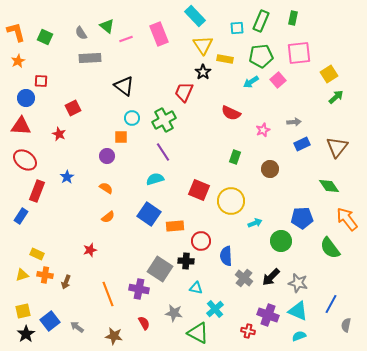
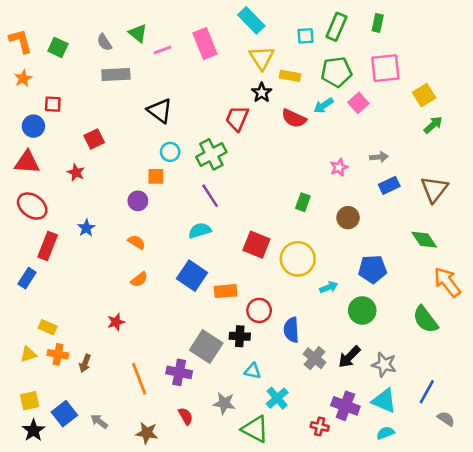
red semicircle: (231, 113) -> (294, 118), moved
blue pentagon: (302, 218) -> (373, 269), moved
gray semicircle: (346, 325) -> (446, 419), turned 112

